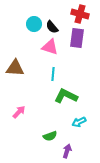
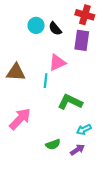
pink triangle: (50, 47) -> (57, 63), moved, turned -42
cyan line: (53, 74) -> (46, 81), moved
pink arrow: (19, 112) -> (20, 119), size x1.6
purple arrow: (67, 151) -> (77, 150), moved, turned 40

